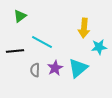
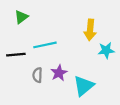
cyan line: (42, 42) -> (45, 45), turned -40
cyan triangle: (78, 68) -> (84, 86), moved

